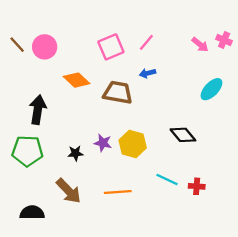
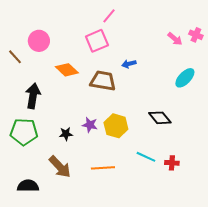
pink line: (146, 42) -> (109, 16), moved
brown line: (17, 45) -> (15, 57), moved

